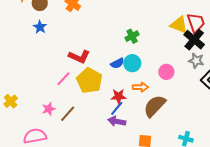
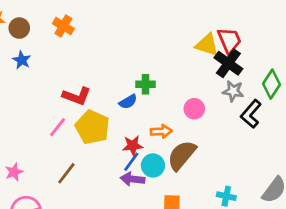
green cross: (132, 36) -> (146, 84), moved, turned 32
cyan circle: (132, 63) -> (153, 165), moved
pink star: (49, 109) -> (14, 172), moved

